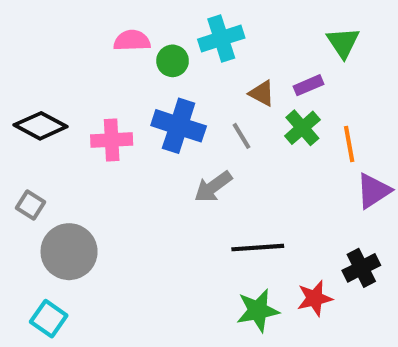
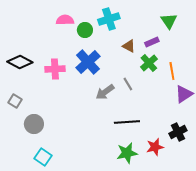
blue cross: (179, 126) -> (88, 62), turned 30
gray line: (242, 136) -> (128, 84), moved
gray circle: (69, 252) -> (34, 124), size x0.7
cyan square: (49, 319) -> (43, 157), moved

